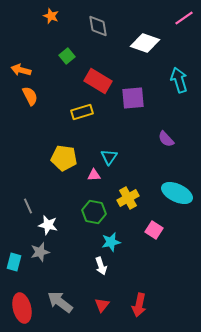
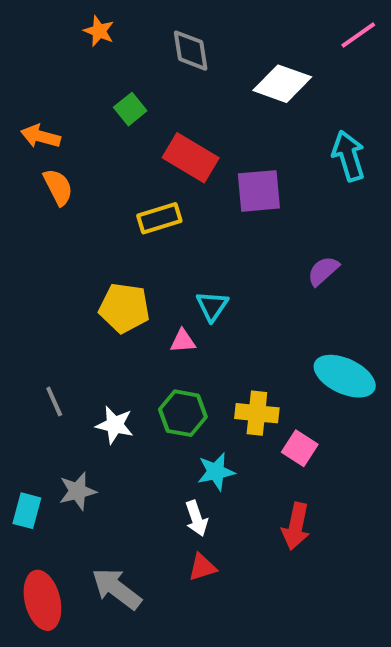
purple semicircle: (166, 139) -> (323, 271), turned 90
yellow cross: (128, 198) -> (257, 413), moved, turned 35
white star: (48, 225) -> (115, 425), moved
red triangle: (102, 305) -> (202, 567), moved, turned 35
red arrow: (139, 305) -> (296, 526), moved

